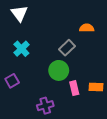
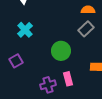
gray rectangle: (67, 48) -> (86, 29), moved
pink rectangle: (74, 88) -> (68, 79), moved

